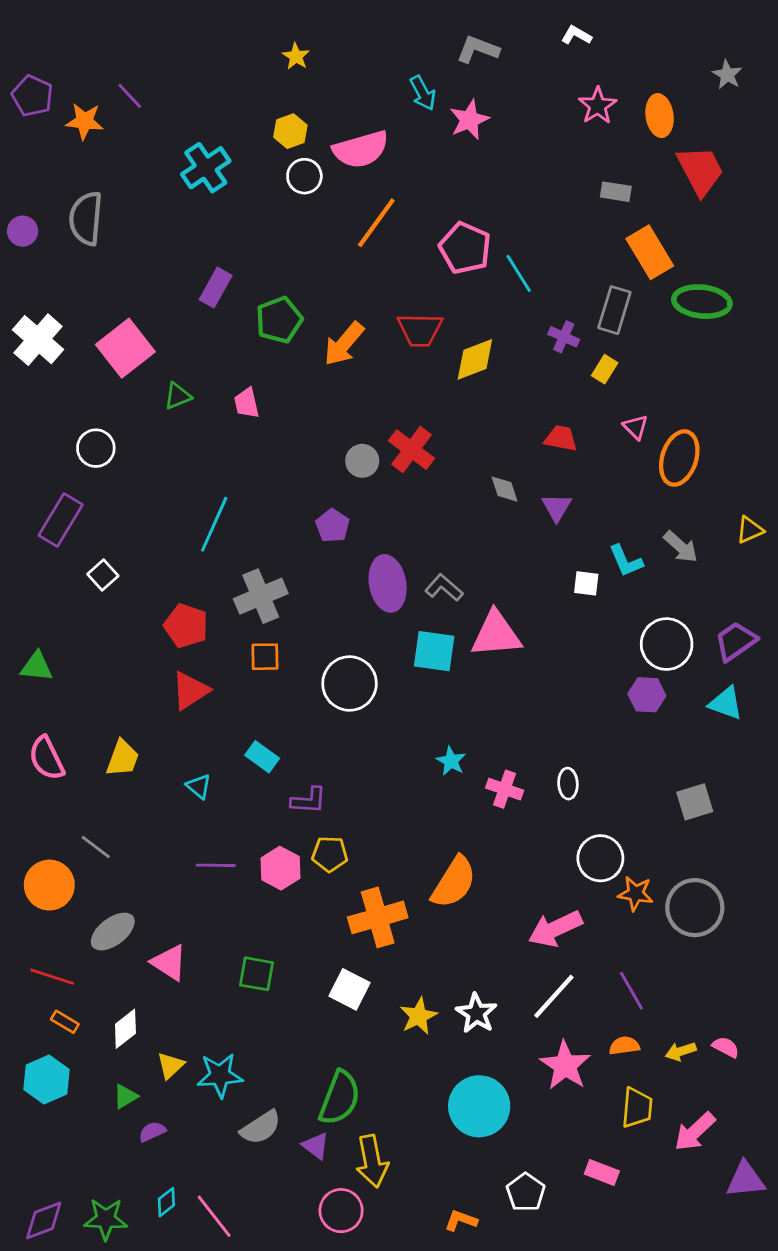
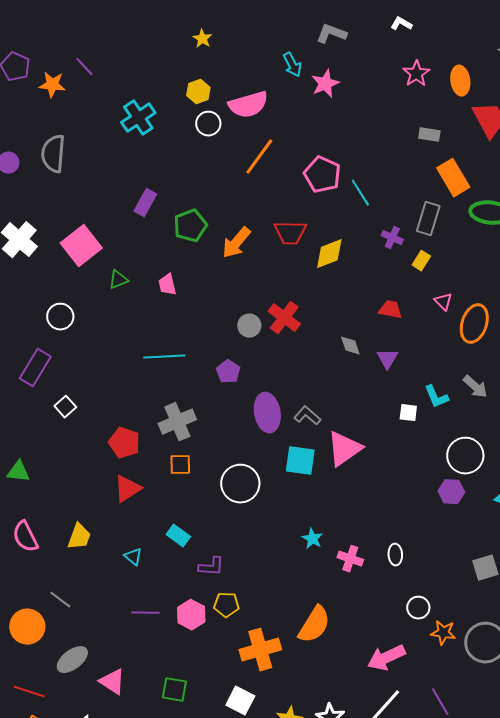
cyan line: (214, 524) -> (164, 357), moved, turned 63
pink triangle: (496, 634) -> (344, 449), turned -30
white circle: (600, 858) -> (418, 608), size x0.7

